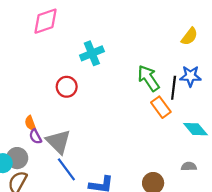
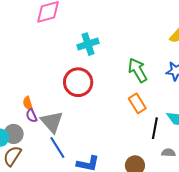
red circle: (67, 87) -> (78, 82), moved, size x1.5
black line: (174, 88) -> (155, 128), moved
orange rectangle: (161, 107) -> (137, 103), moved

